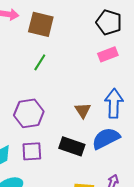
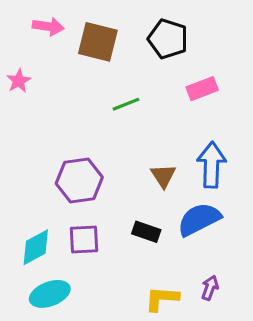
black pentagon: (109, 22) -> (168, 39), moved
green line: (40, 62) -> (126, 104), moved, turned 36
black rectangle: (72, 146) -> (146, 232), size x0.7

